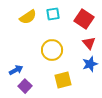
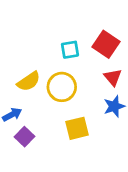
cyan square: (53, 14) -> (70, 50), moved
yellow semicircle: (28, 17) -> (29, 81), moved

